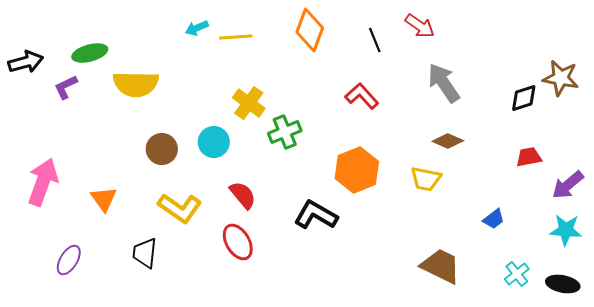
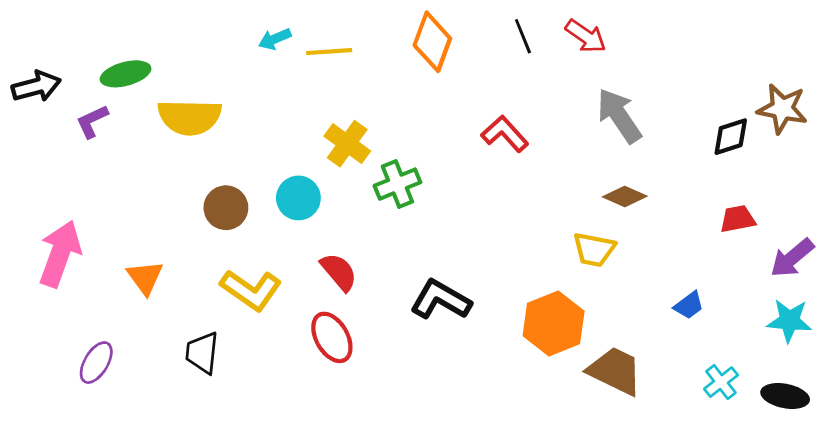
black line: (375, 40) -> (523, 36), moved
orange hexagon: (357, 170) -> (554, 323), moved

